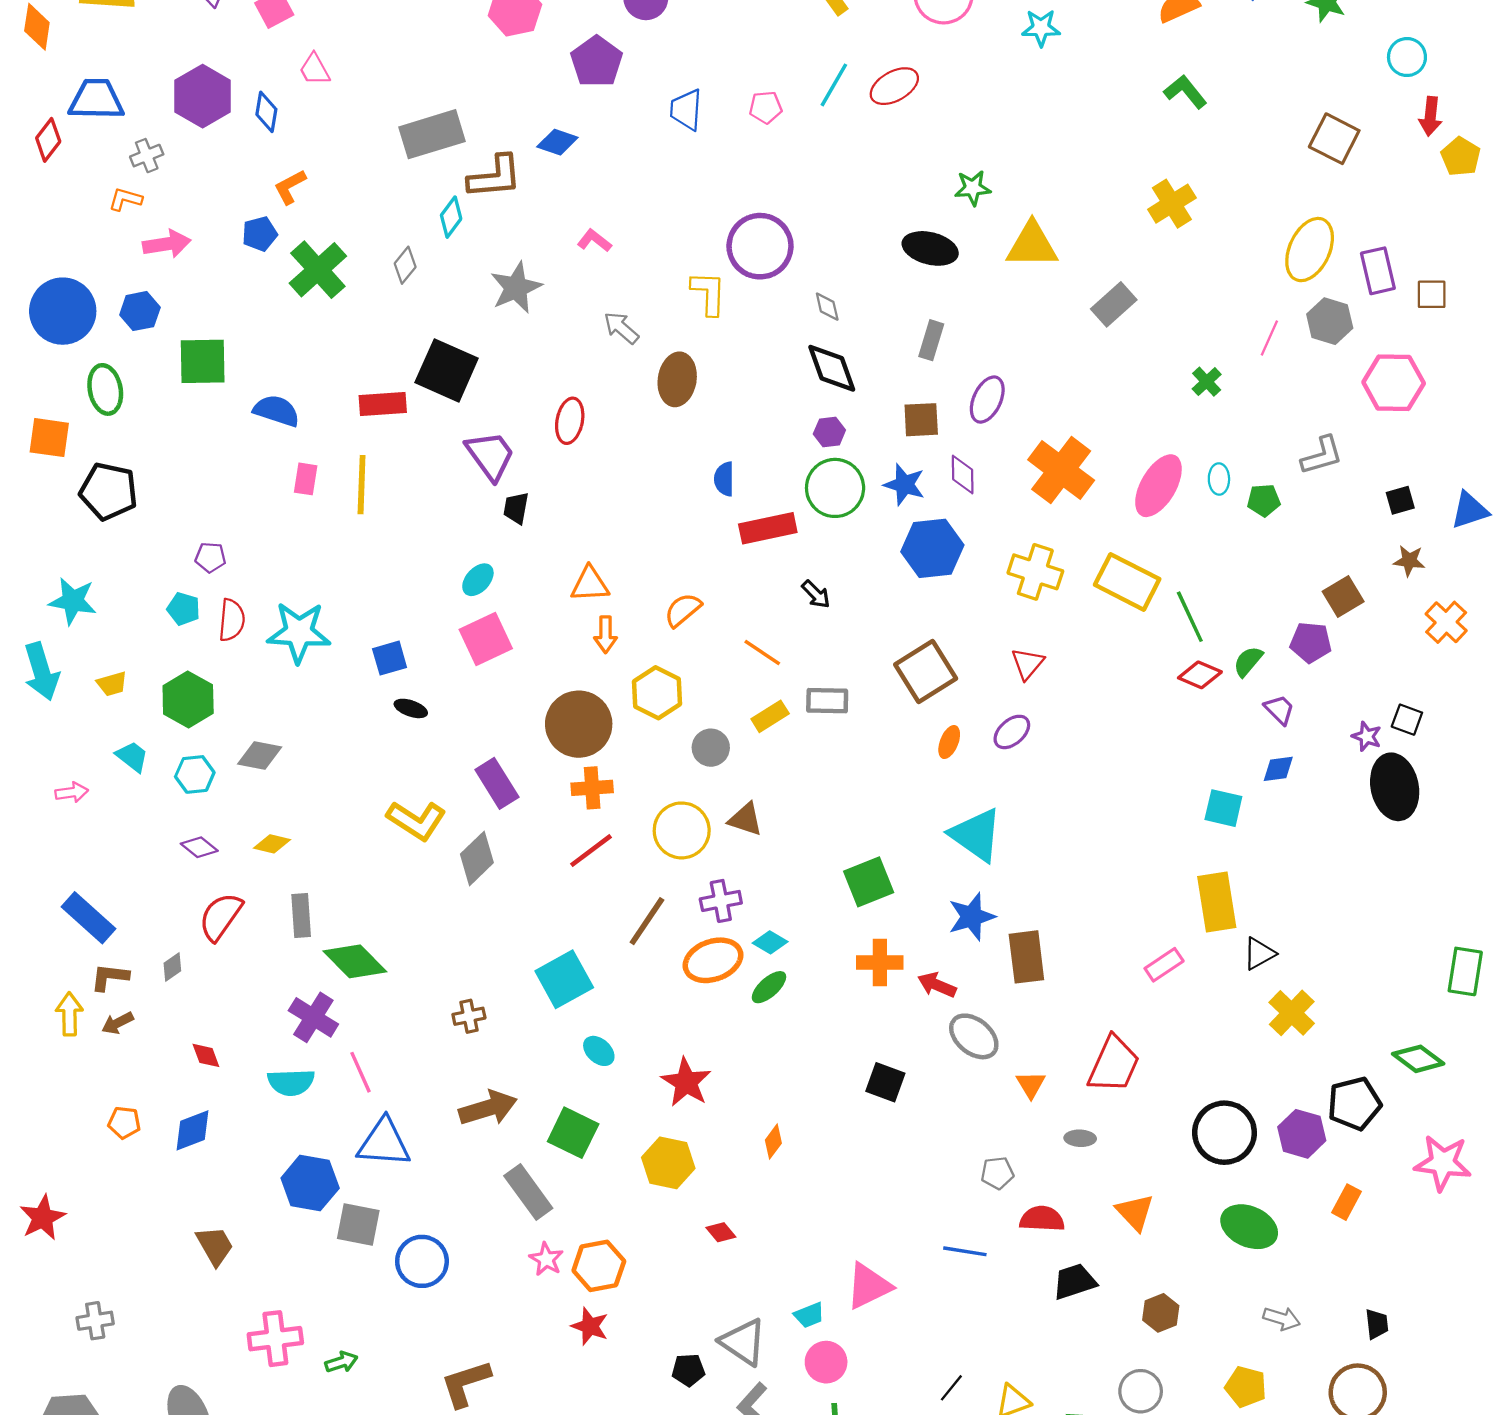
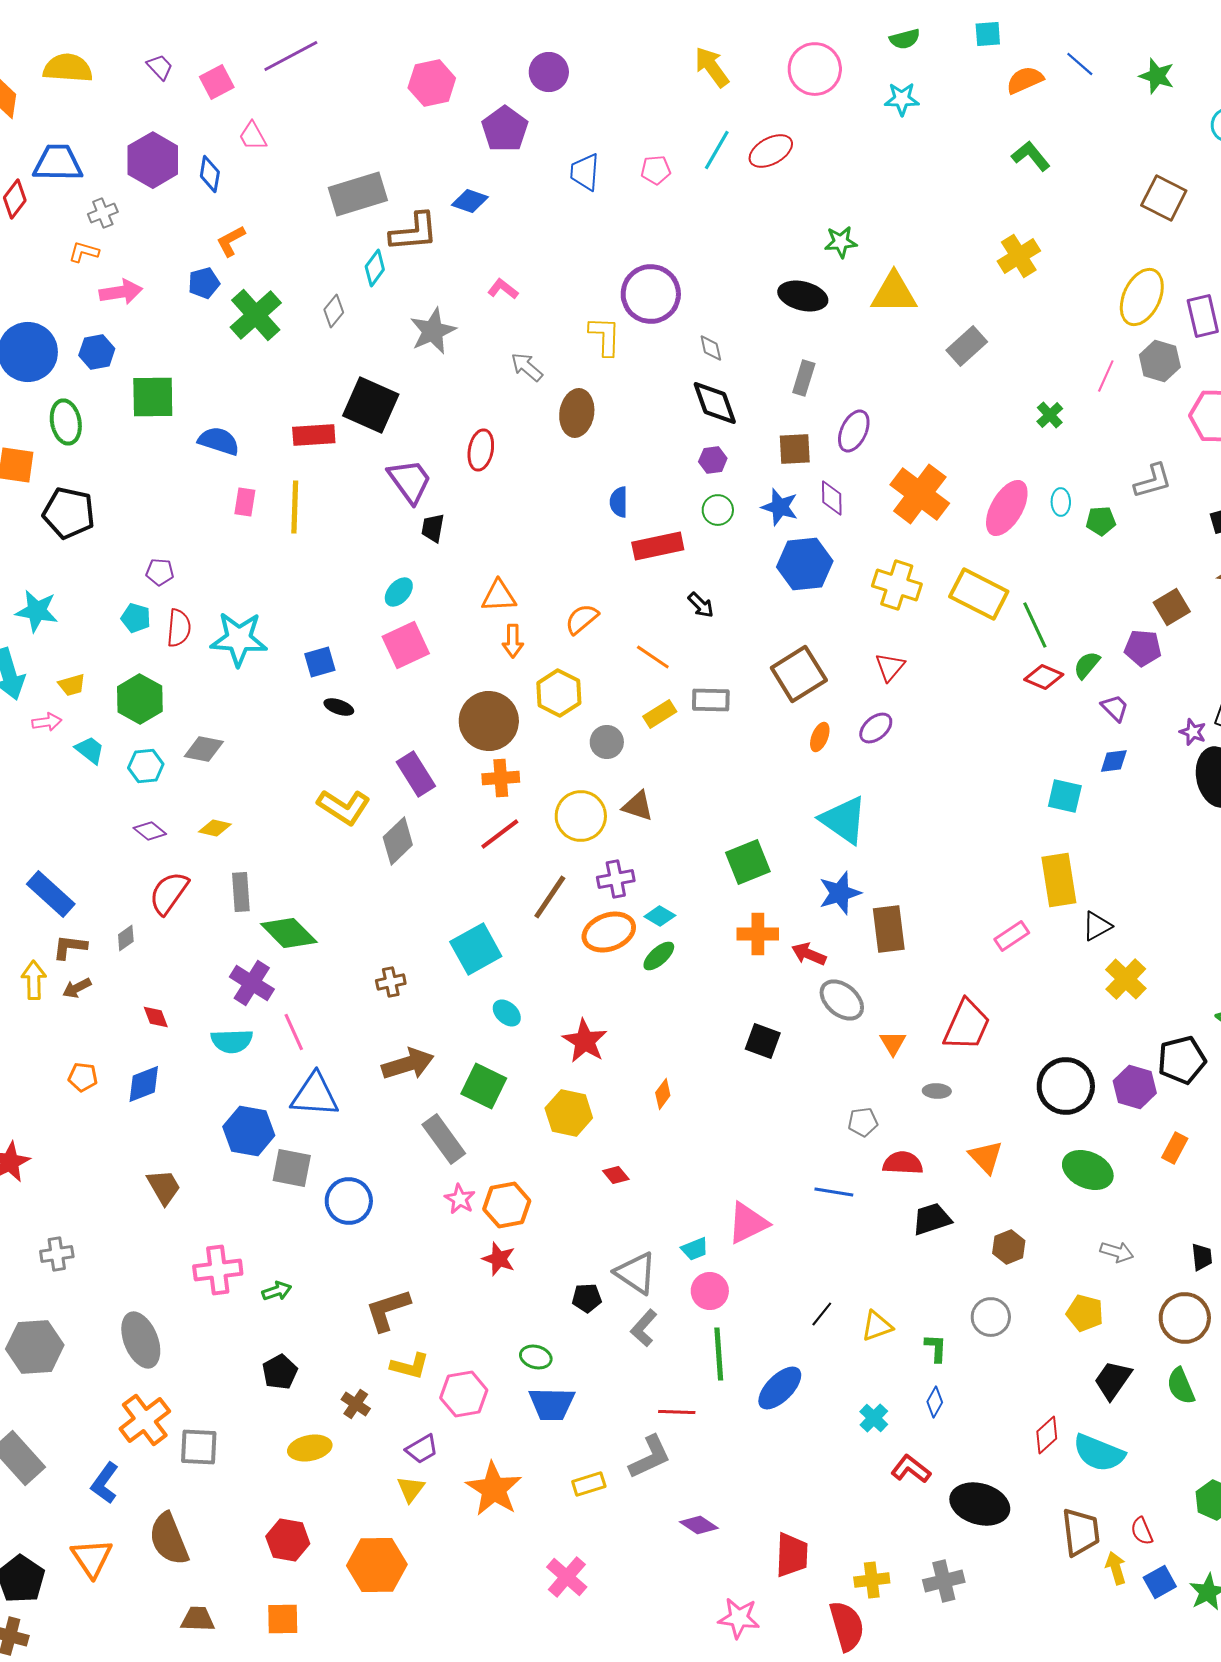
green circle: (835, 488) -> (718, 510), size x0.6
pink arrow: (72, 792) -> (47, 722), moved

